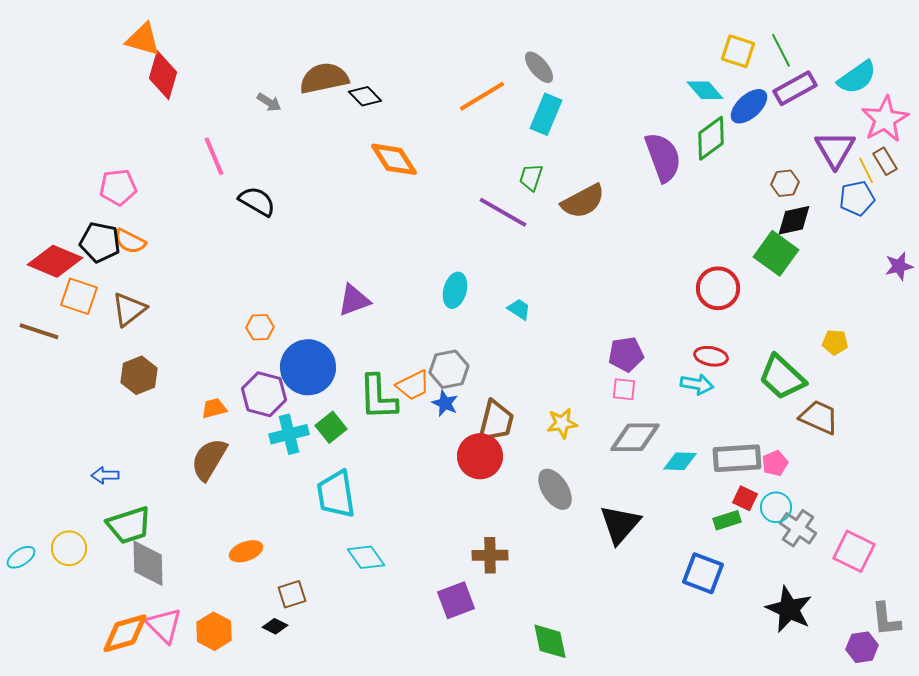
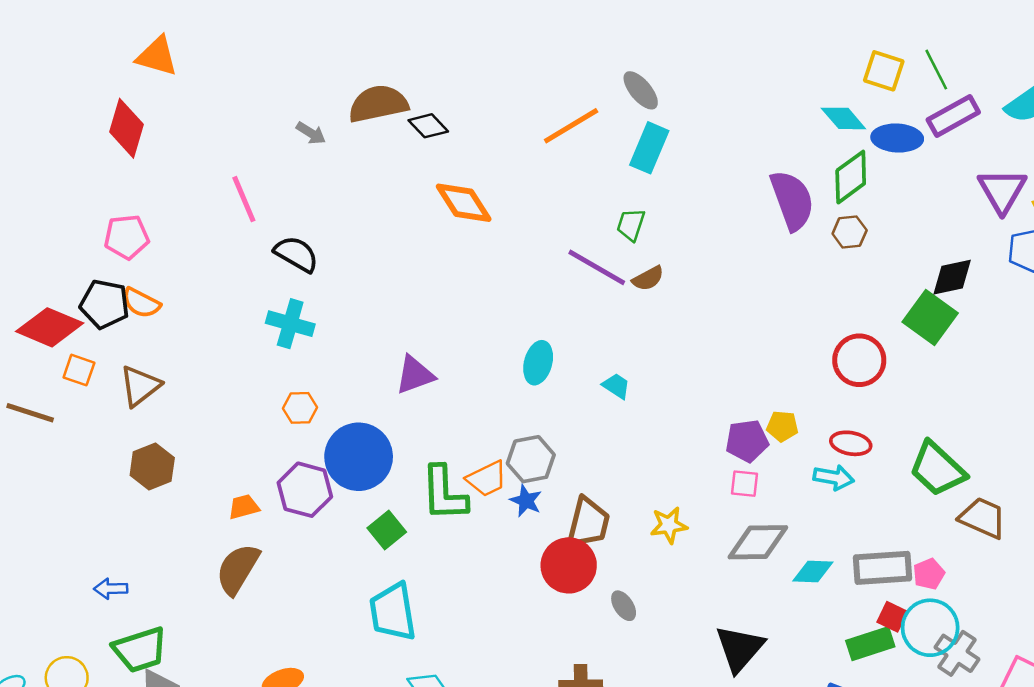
red diamond: (163, 75) -> (127, 128), moved
blue ellipse: (749, 106) -> (897, 138), turned 45
brown hexagon: (785, 183) -> (850, 232), moved
brown semicircle: (583, 201) -> (648, 278), moved, size x0.6
orange square: (79, 296) -> (79, 370), size x0.7
yellow pentagon: (835, 342) -> (782, 426), moved
cyan cross: (289, 434) -> (290, 324), moved, turned 30
gray ellipse: (555, 489) -> (624, 606), moved, size x0.6
cyan circle: (776, 507) -> (930, 628), size x1.5
green rectangle: (727, 520) -> (870, 644), size x1.4

